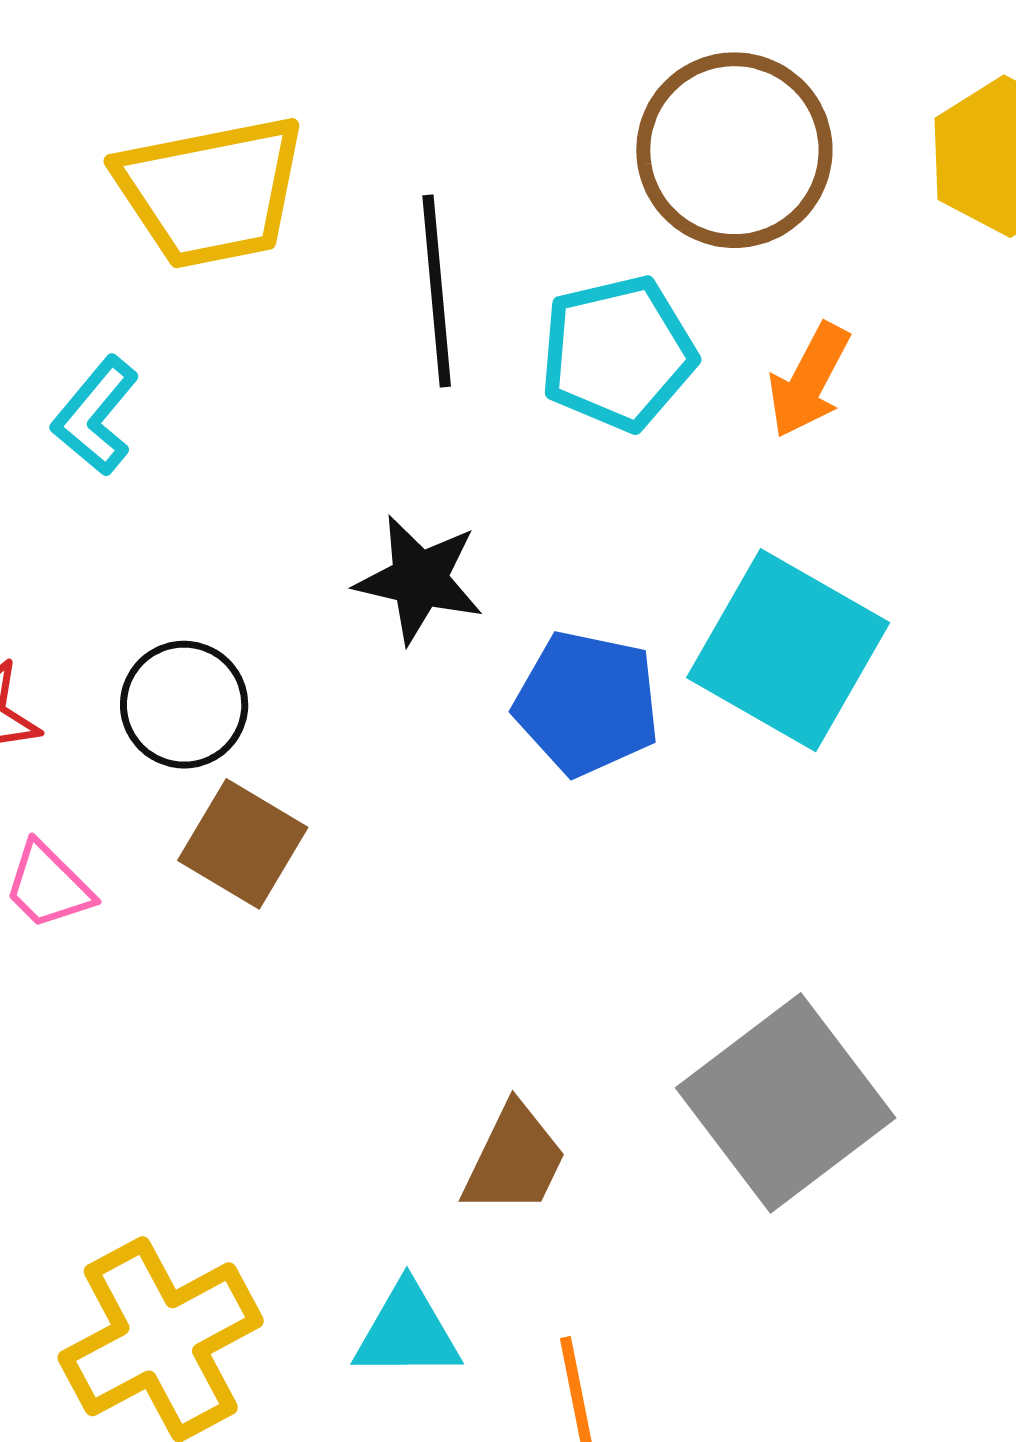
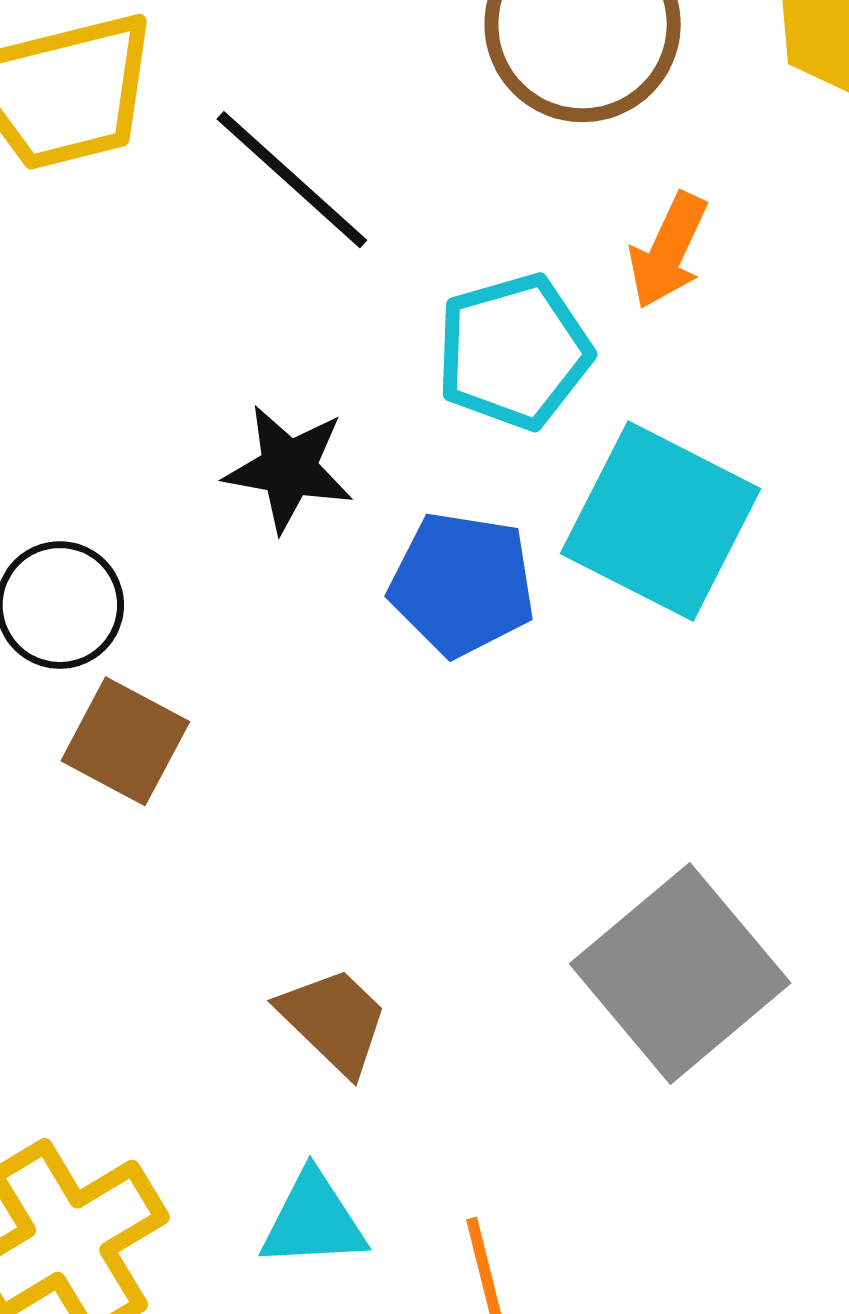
black line: (437, 291) -> (292, 180), turned -40
cyan pentagon: (618, 353) -> (514, 352), moved
brown trapezoid: (514, 1160) -> (334, 1020), moved, turned -69

